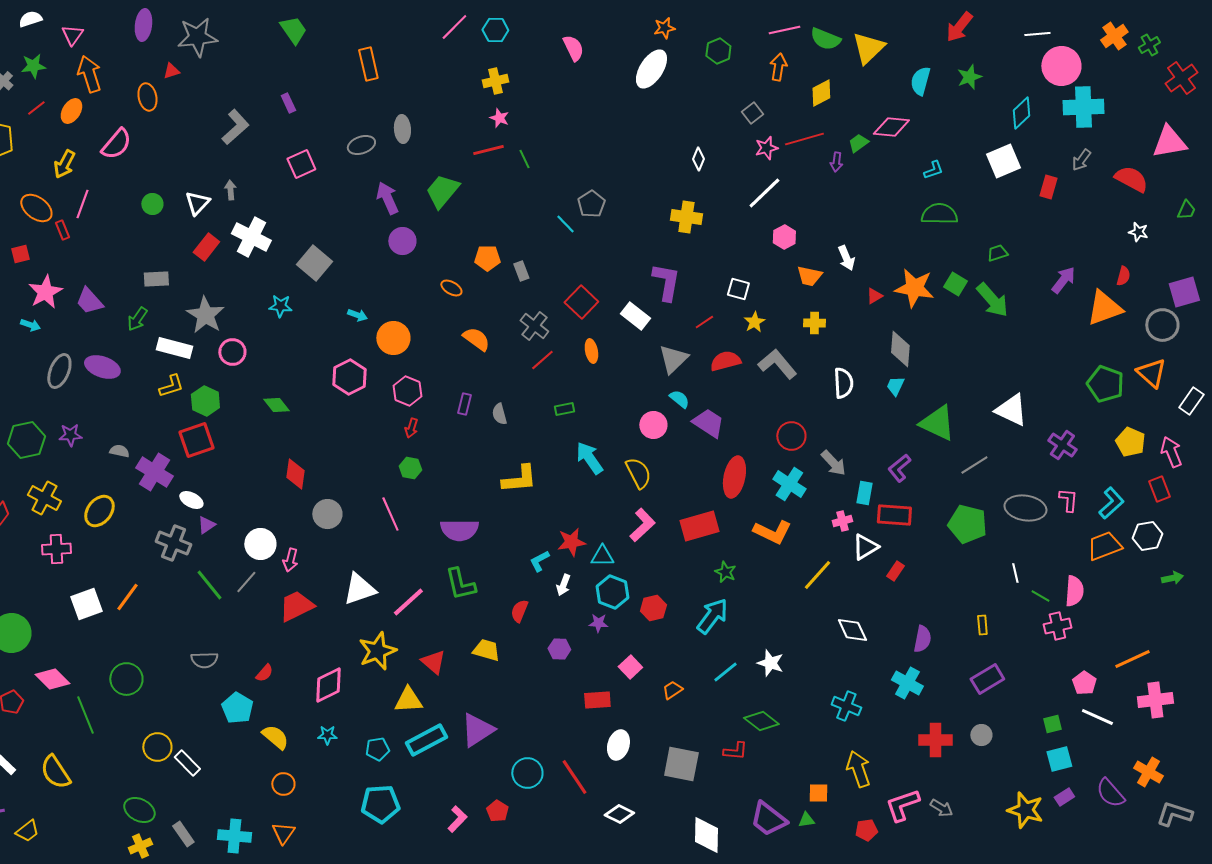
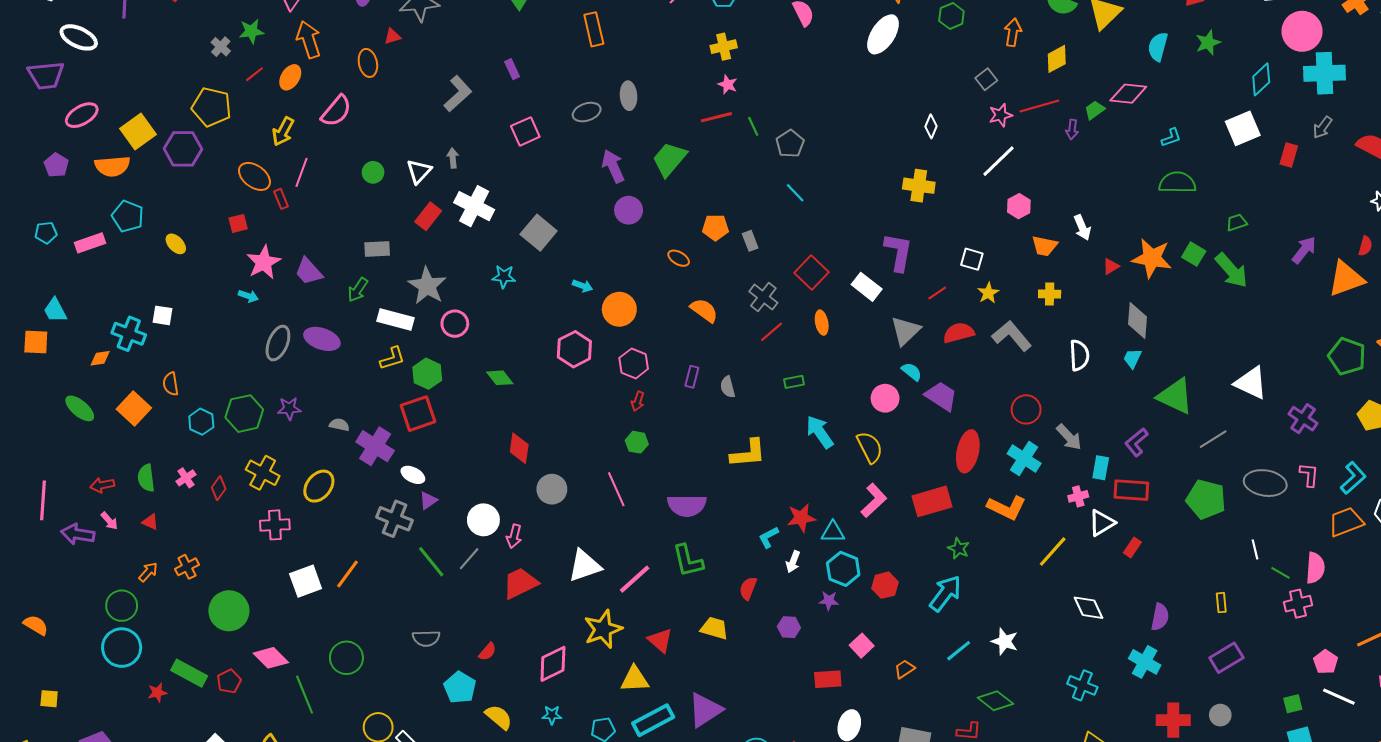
gray pentagon: (591, 204) -> (790, 144), moved

